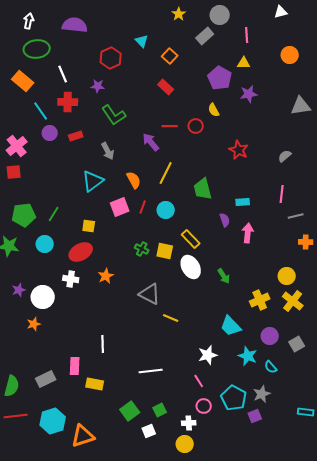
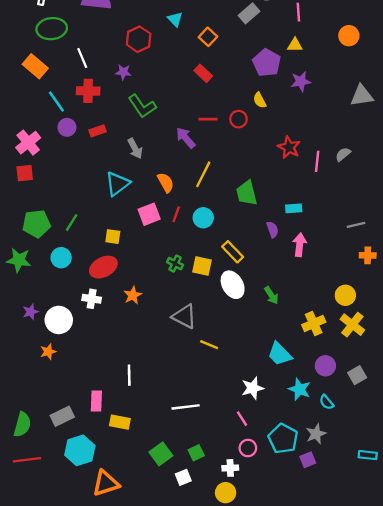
pink line: (282, 194) -> (317, 161), moved
cyan hexagon: (53, 421) -> (80, 450), moved

